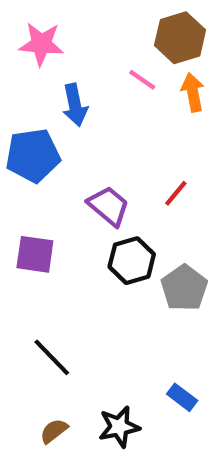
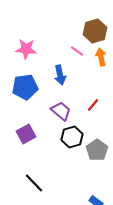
pink star: (41, 44) -> (26, 49), moved
blue arrow: (75, 105) -> (60, 75), moved
purple square: (35, 254) -> (26, 134), turned -36

